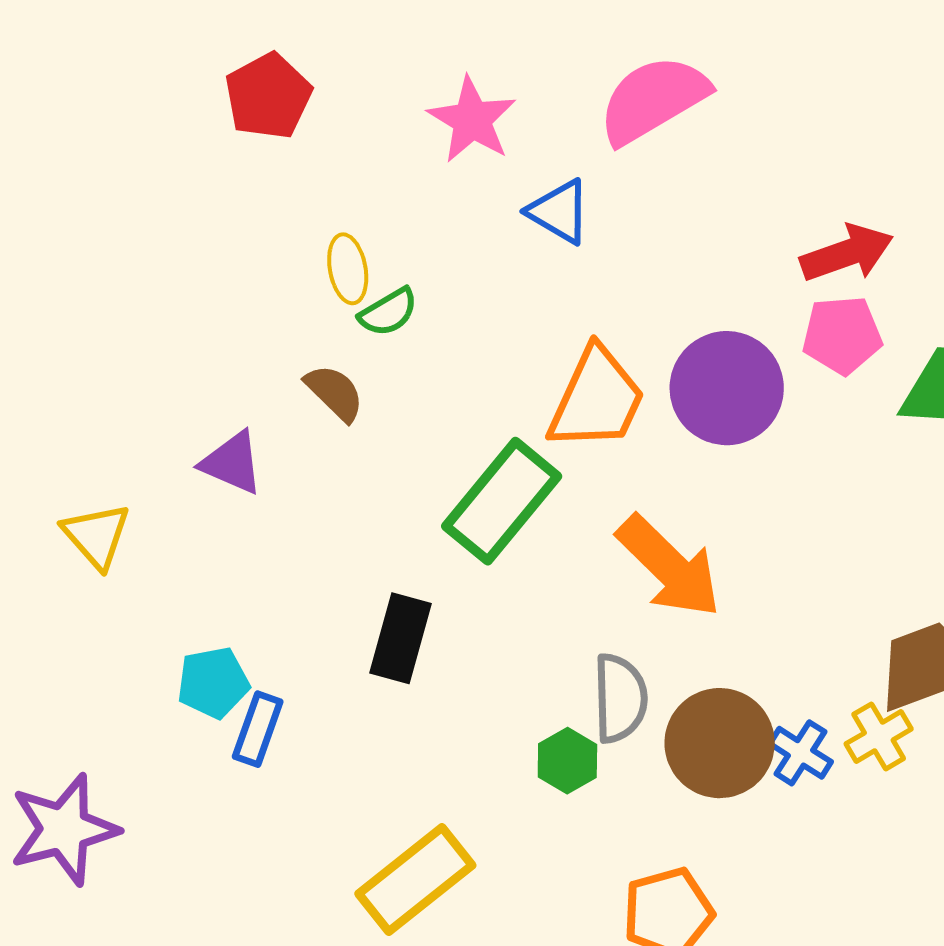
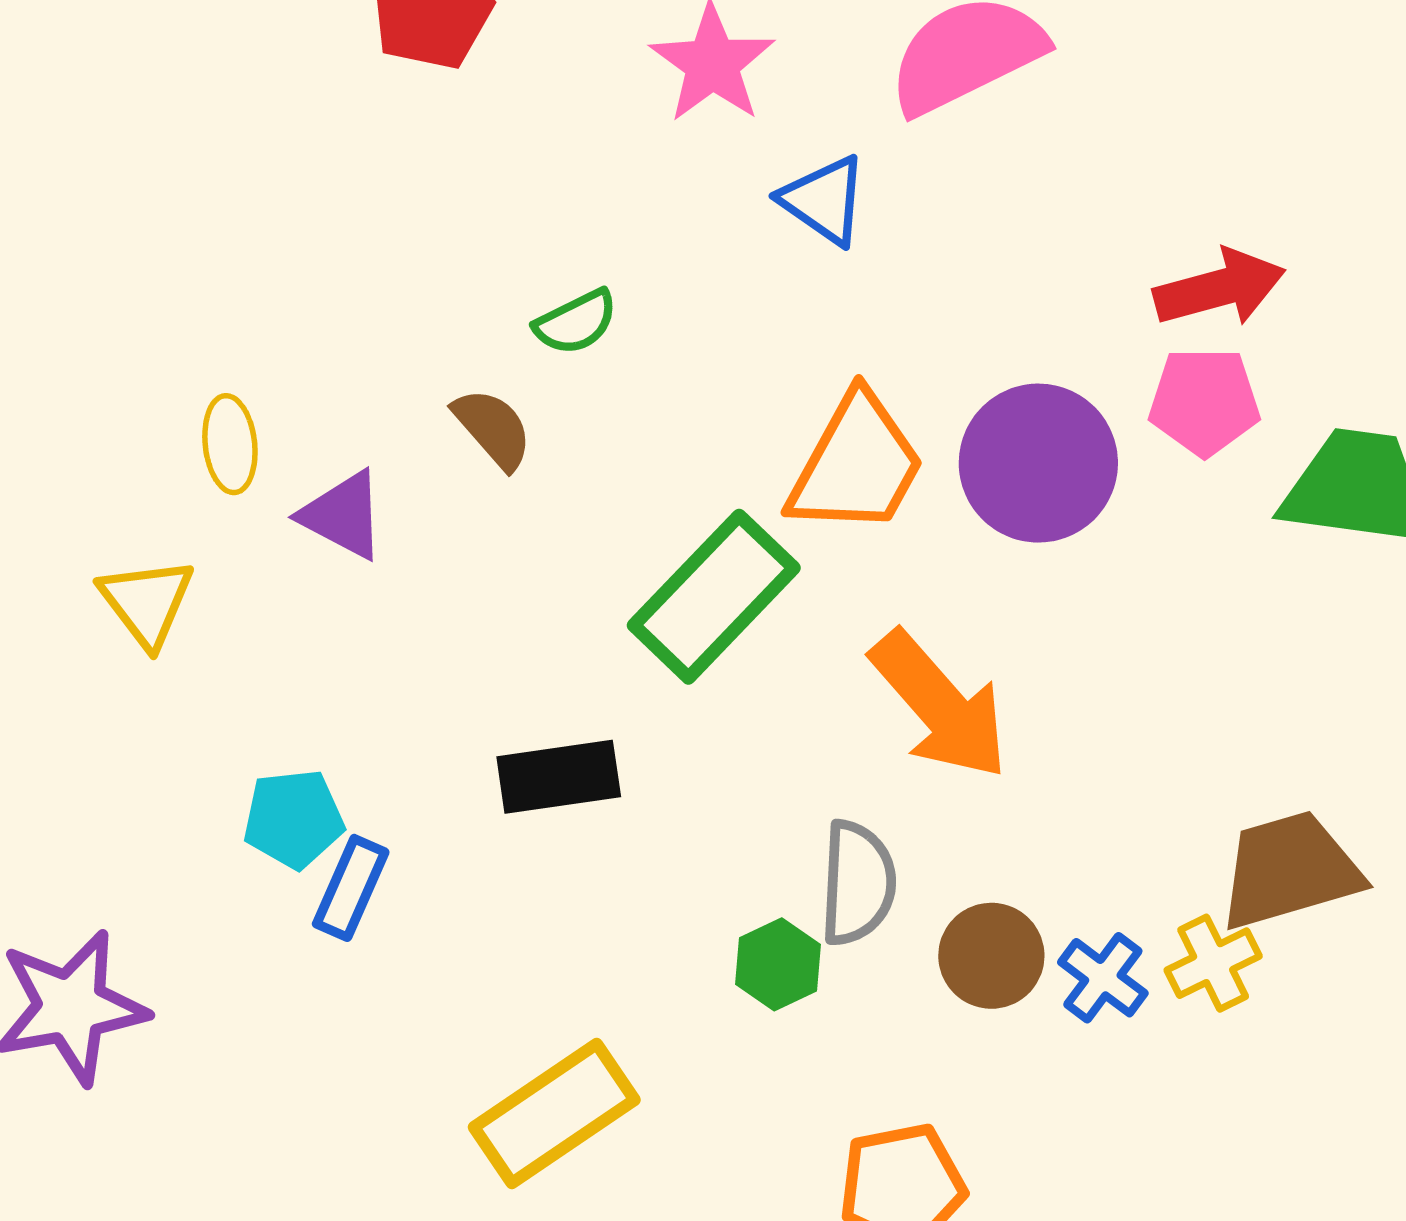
yellow ellipse: (348, 269) -> (230, 444), moved
black rectangle: (400, 638) -> (559, 777), turned 62
brown circle: (720, 743) -> (991, 956), size x0.7

